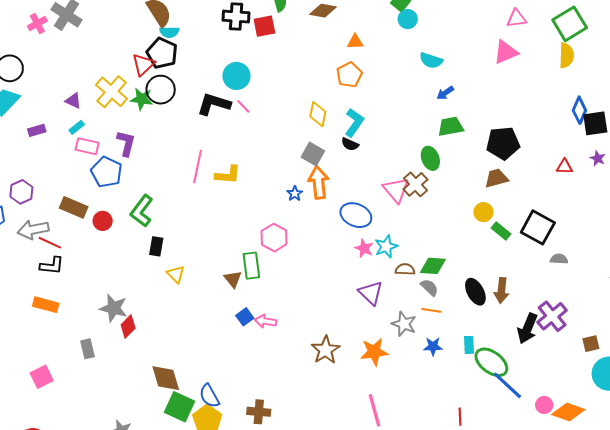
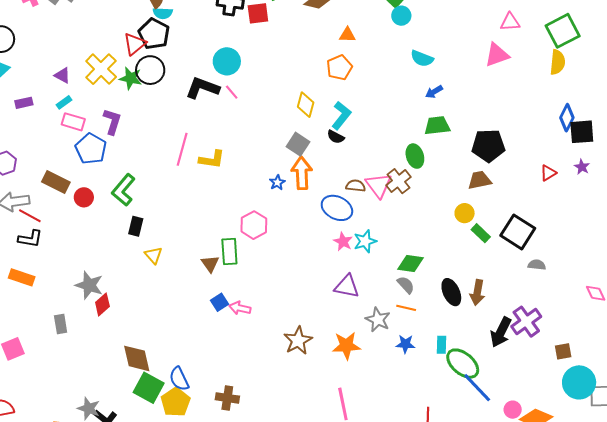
red triangle: (564, 167) -> (548, 173), turned -36
brown semicircle: (405, 269) -> (356, 186), moved
purple triangle: (371, 293) -> (347, 286), turned -36

